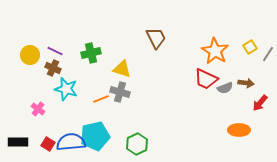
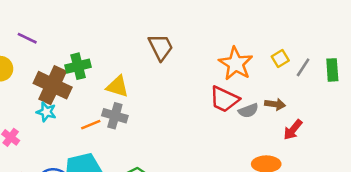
purple line: (55, 51) -> (27, 38), moved
brown cross: (53, 68) -> (53, 85), moved, size x1.8
cyan star: (66, 89) -> (46, 112), size x0.7

